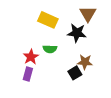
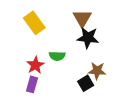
brown triangle: (88, 14) -> (82, 18), moved
yellow rectangle: (48, 20) -> (34, 23), moved, turned 30

